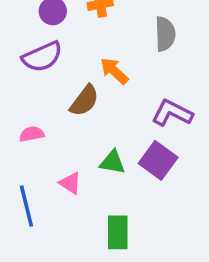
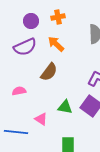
orange arrow: (114, 71) -> (56, 44), moved
blue line: (26, 206) -> (16, 132), turned -70

